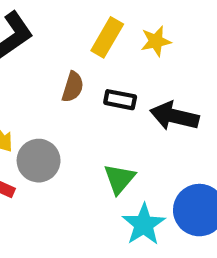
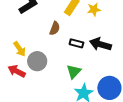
black rectangle: (120, 100) -> (76, 43), moved

